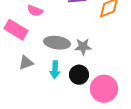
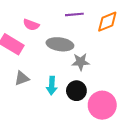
gray ellipse: (57, 43) -> (60, 44), moved

